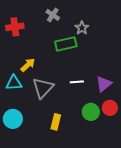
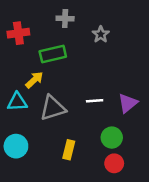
gray cross: (53, 15) -> (65, 18), turned -32
green rectangle: (66, 44) -> (53, 54), moved
gray triangle: (43, 88) -> (53, 108), turned 30
red circle: (110, 108) -> (114, 163), moved

